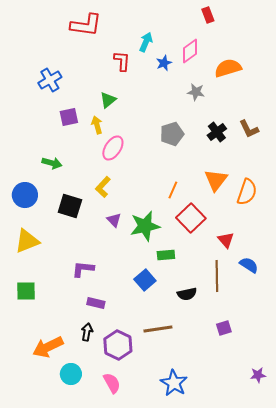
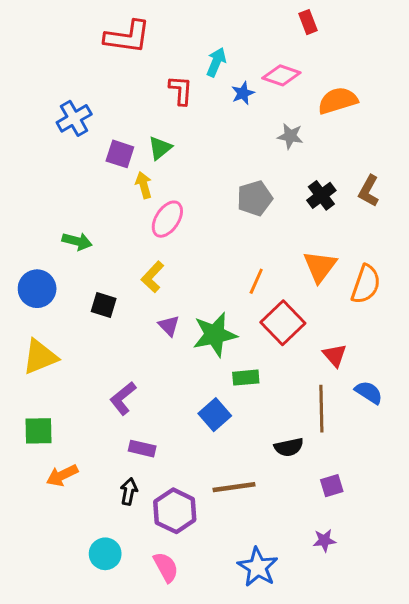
pink diamond: (190, 51) -> (281, 75), turned 55
purple square: (69, 117) -> (120, 154), moved, turned 30
brown L-shape: (249, 129) -> (369, 191), turned 55
black square: (70, 206) -> (104, 305), size x0.7
purple L-shape: (83, 269) -> (123, 398), turned -45
black semicircle: (187, 294) -> (289, 447), moved
orange arrow: (48, 347) -> (62, 475), moved, size x0.7
purple star: (258, 375) -> (324, 540), moved

